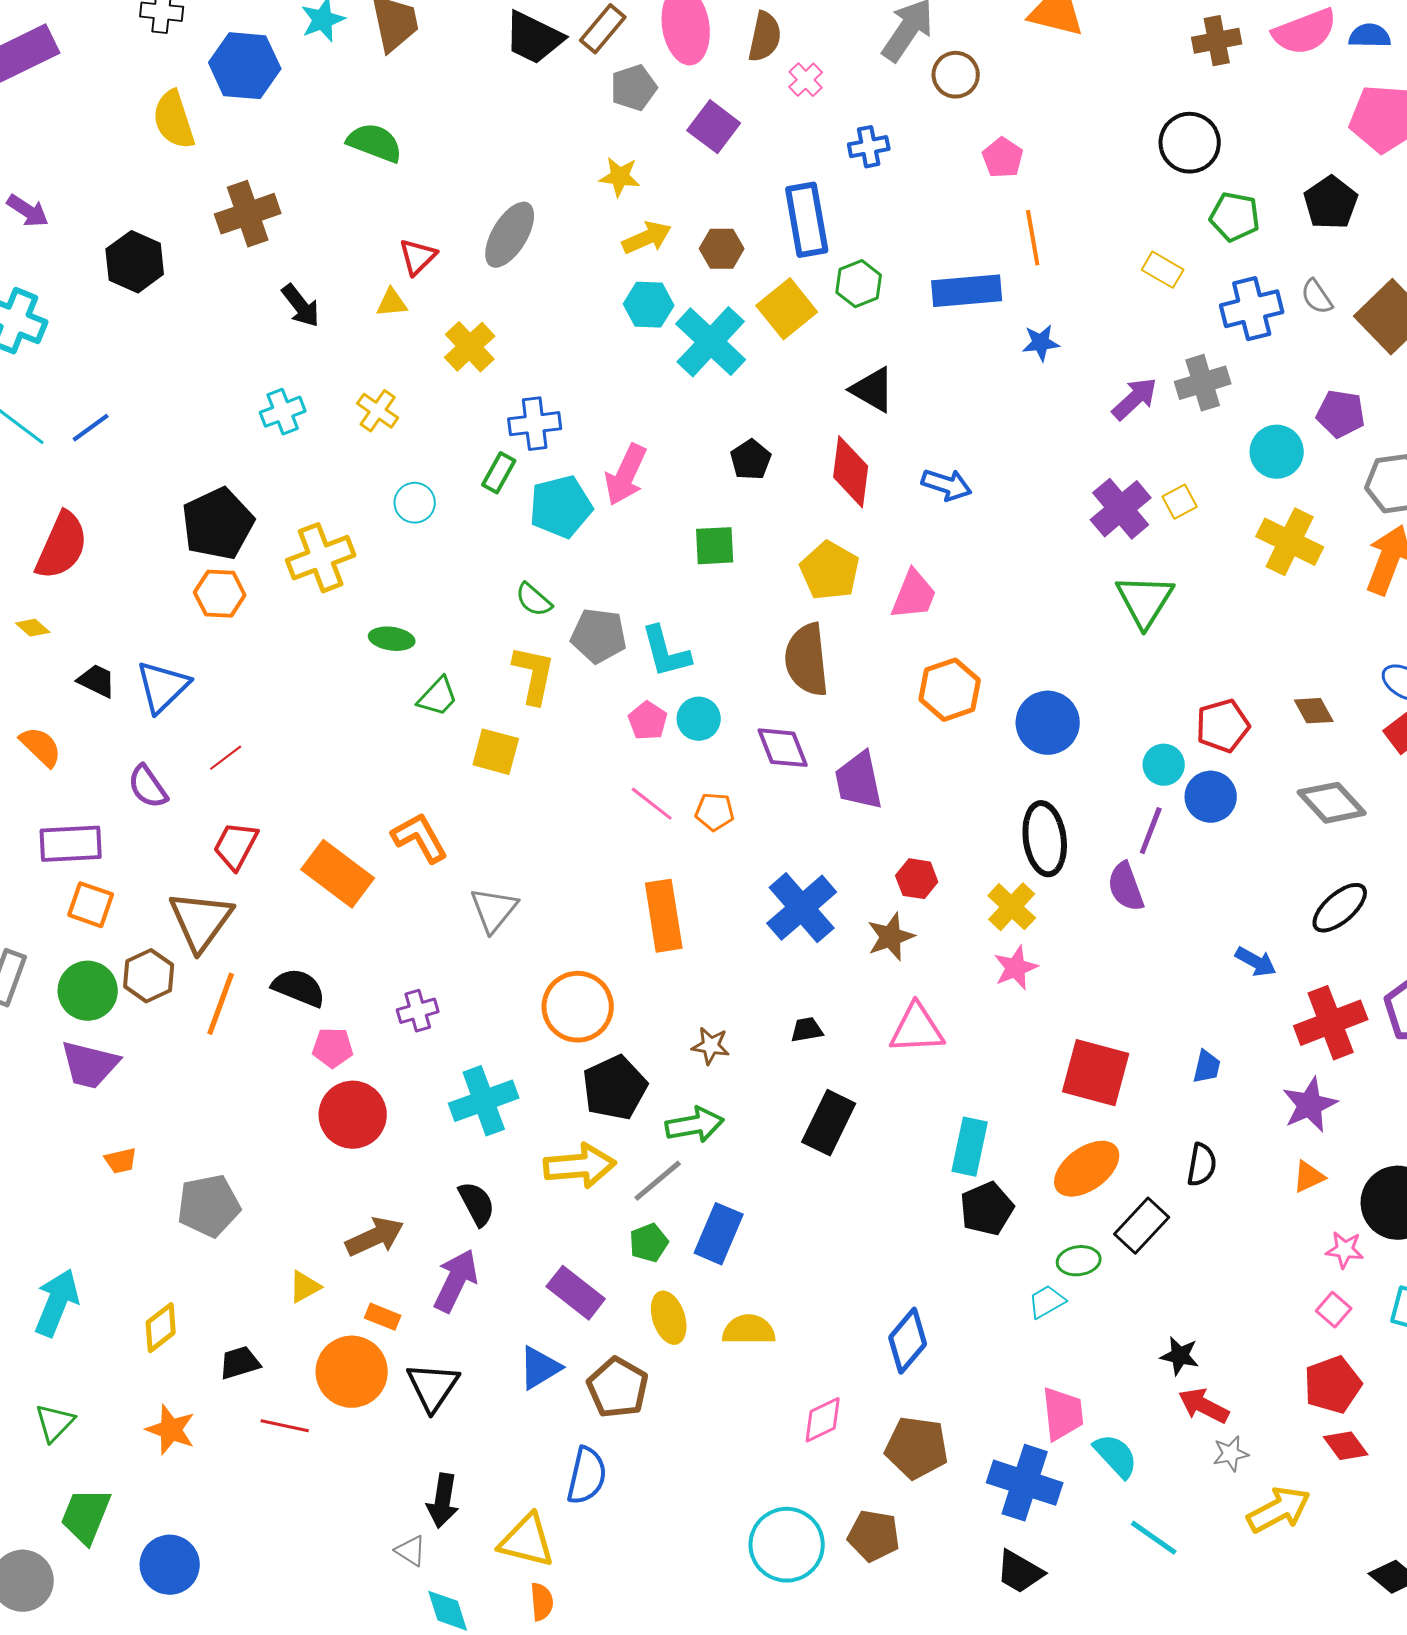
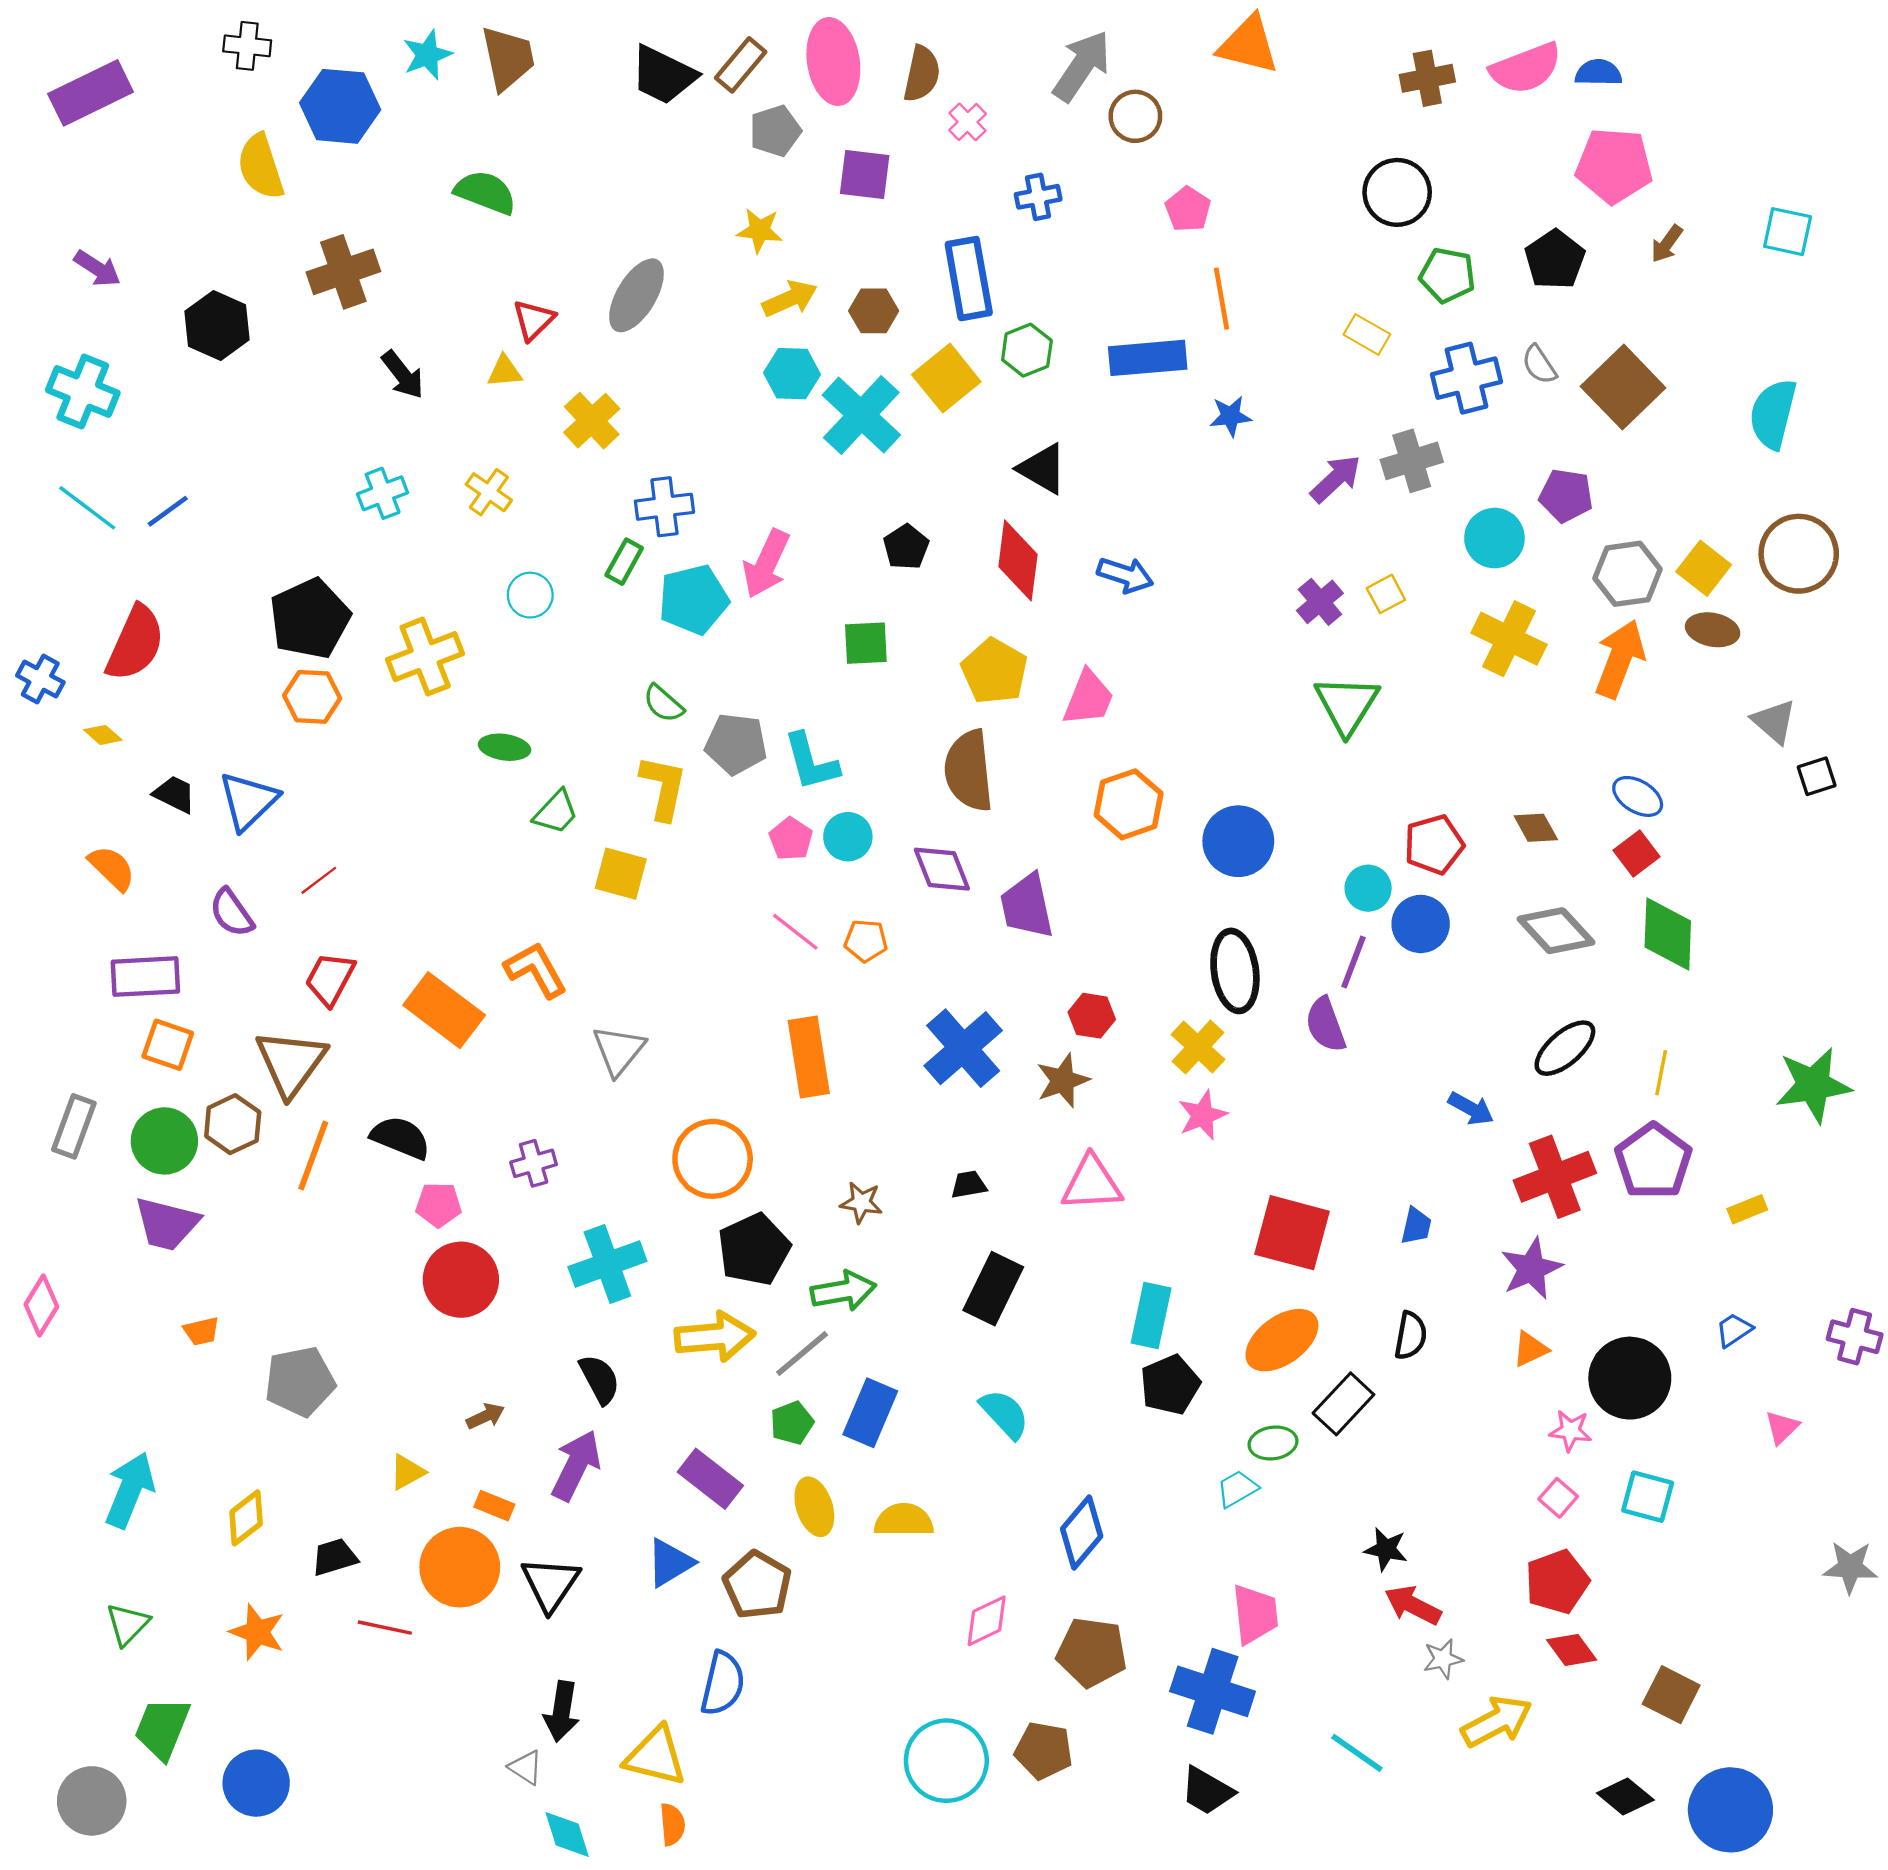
purple square: (714, 127) -> (865, 174), turned -30
purple cross: (1121, 509) -> (1320, 602), size x0.7
brown arrow: (375, 1237) -> (485, 1416), size x0.6
cyan semicircle: (1116, 1456) -> (1005, 1414), moved

